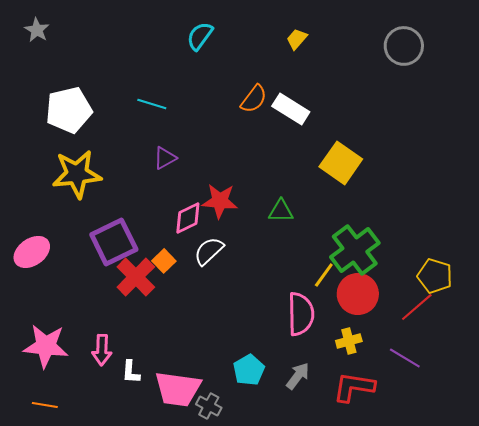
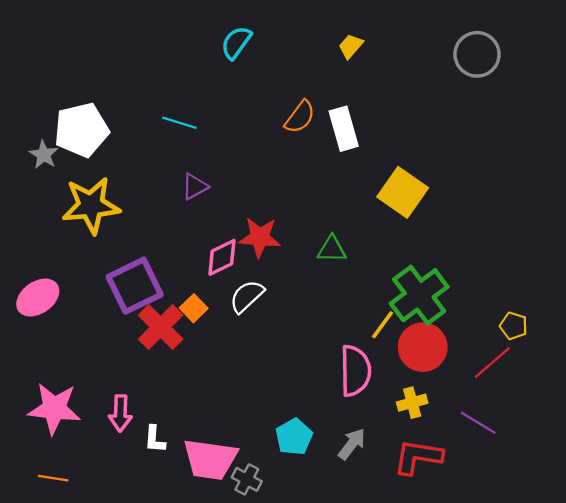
gray star: (37, 30) -> (44, 155), moved
white rectangle: (291, 109) -> (344, 129), turned 42
yellow pentagon: (435, 276) -> (514, 326), size x0.7

